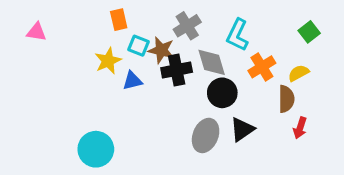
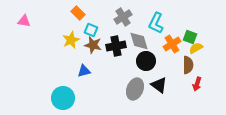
orange rectangle: (119, 20) -> (78, 13), turned -32
green square: (309, 32) -> (190, 37), moved, turned -32
brown star: (161, 50) -> (93, 45), moved
blue triangle: (132, 81) -> (84, 71), moved
black triangle: (242, 129) -> (159, 85), turned -48

